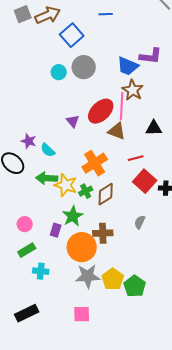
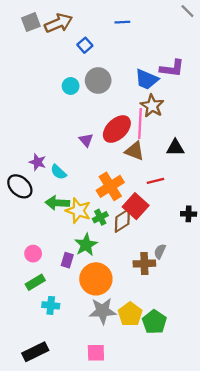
blue square: (72, 35) -> (85, 45), size x0.6
red square: (145, 181) -> (136, 206), moved
brown cross: (103, 233) -> (144, 264), moved

